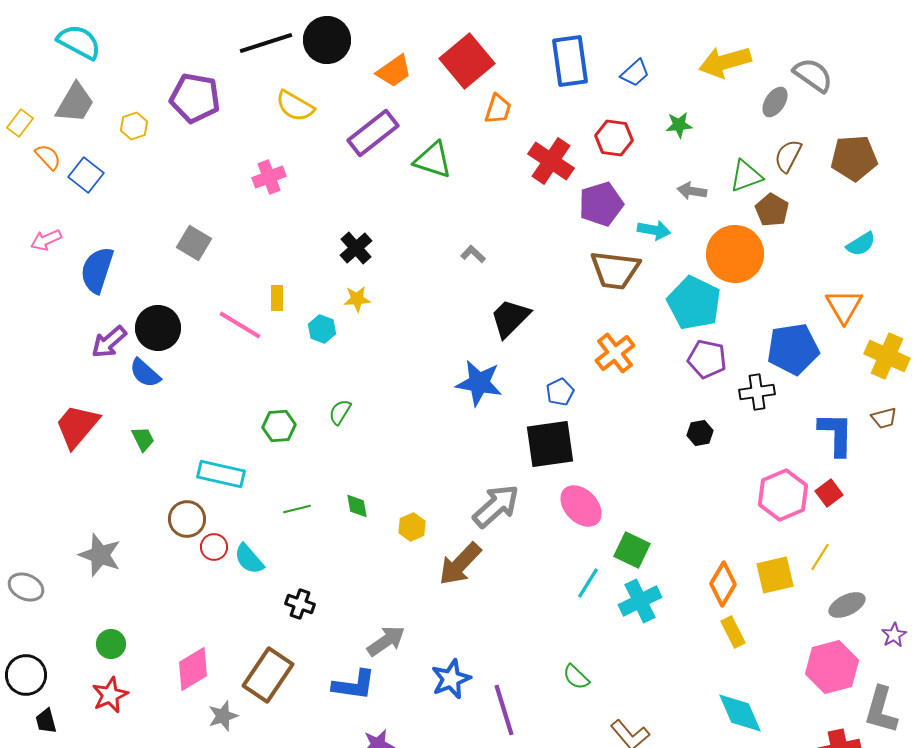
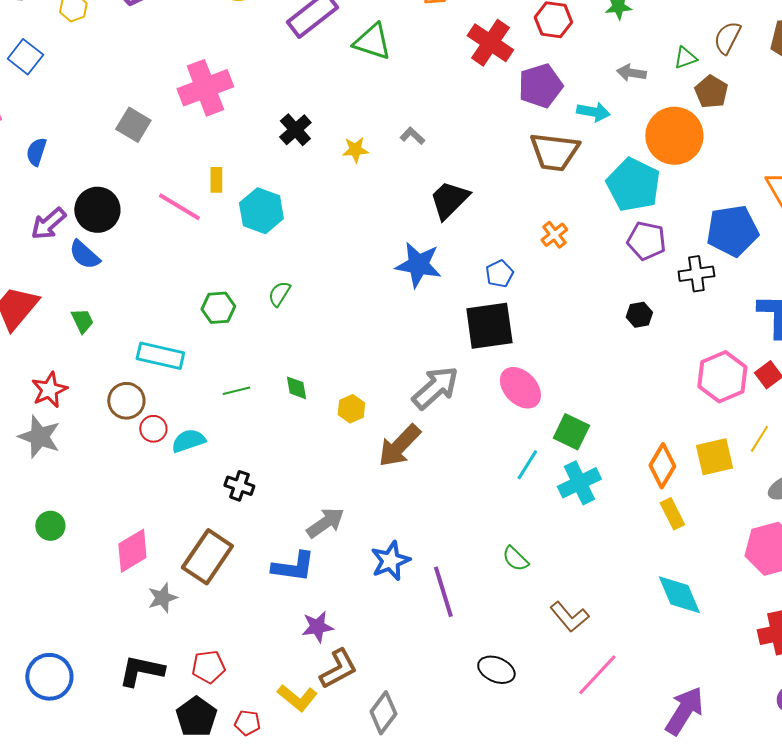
green triangle: (746, 176) -> (685, 58), size x0.7
pink cross: (269, 177) -> (205, 88), moved, size x1.6
blue semicircle: (97, 270) -> (36, 152), size x0.6
yellow star: (357, 299) -> (355, 150), moved
cyan hexagon: (322, 329) -> (261, 211), size x1.6
orange cross: (615, 353) -> (554, 235), size x0.7
cyan semicircle: (249, 559) -> (188, 441), turned 112
red star: (110, 695) -> (49, 390), moved

